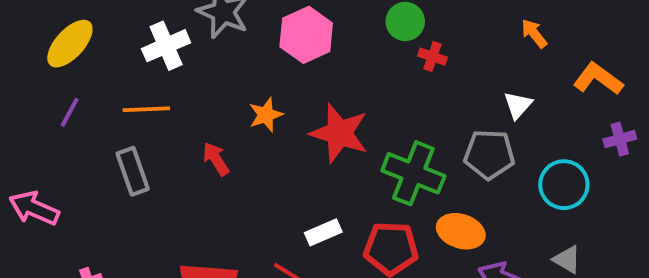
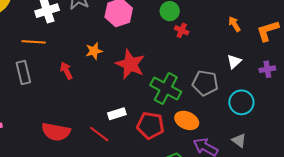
orange L-shape: (598, 79) -> (268, 31), moved, turned -60
white triangle: (518, 105) -> (234, 62), moved
purple cross: (620, 139) -> (267, 69), moved

